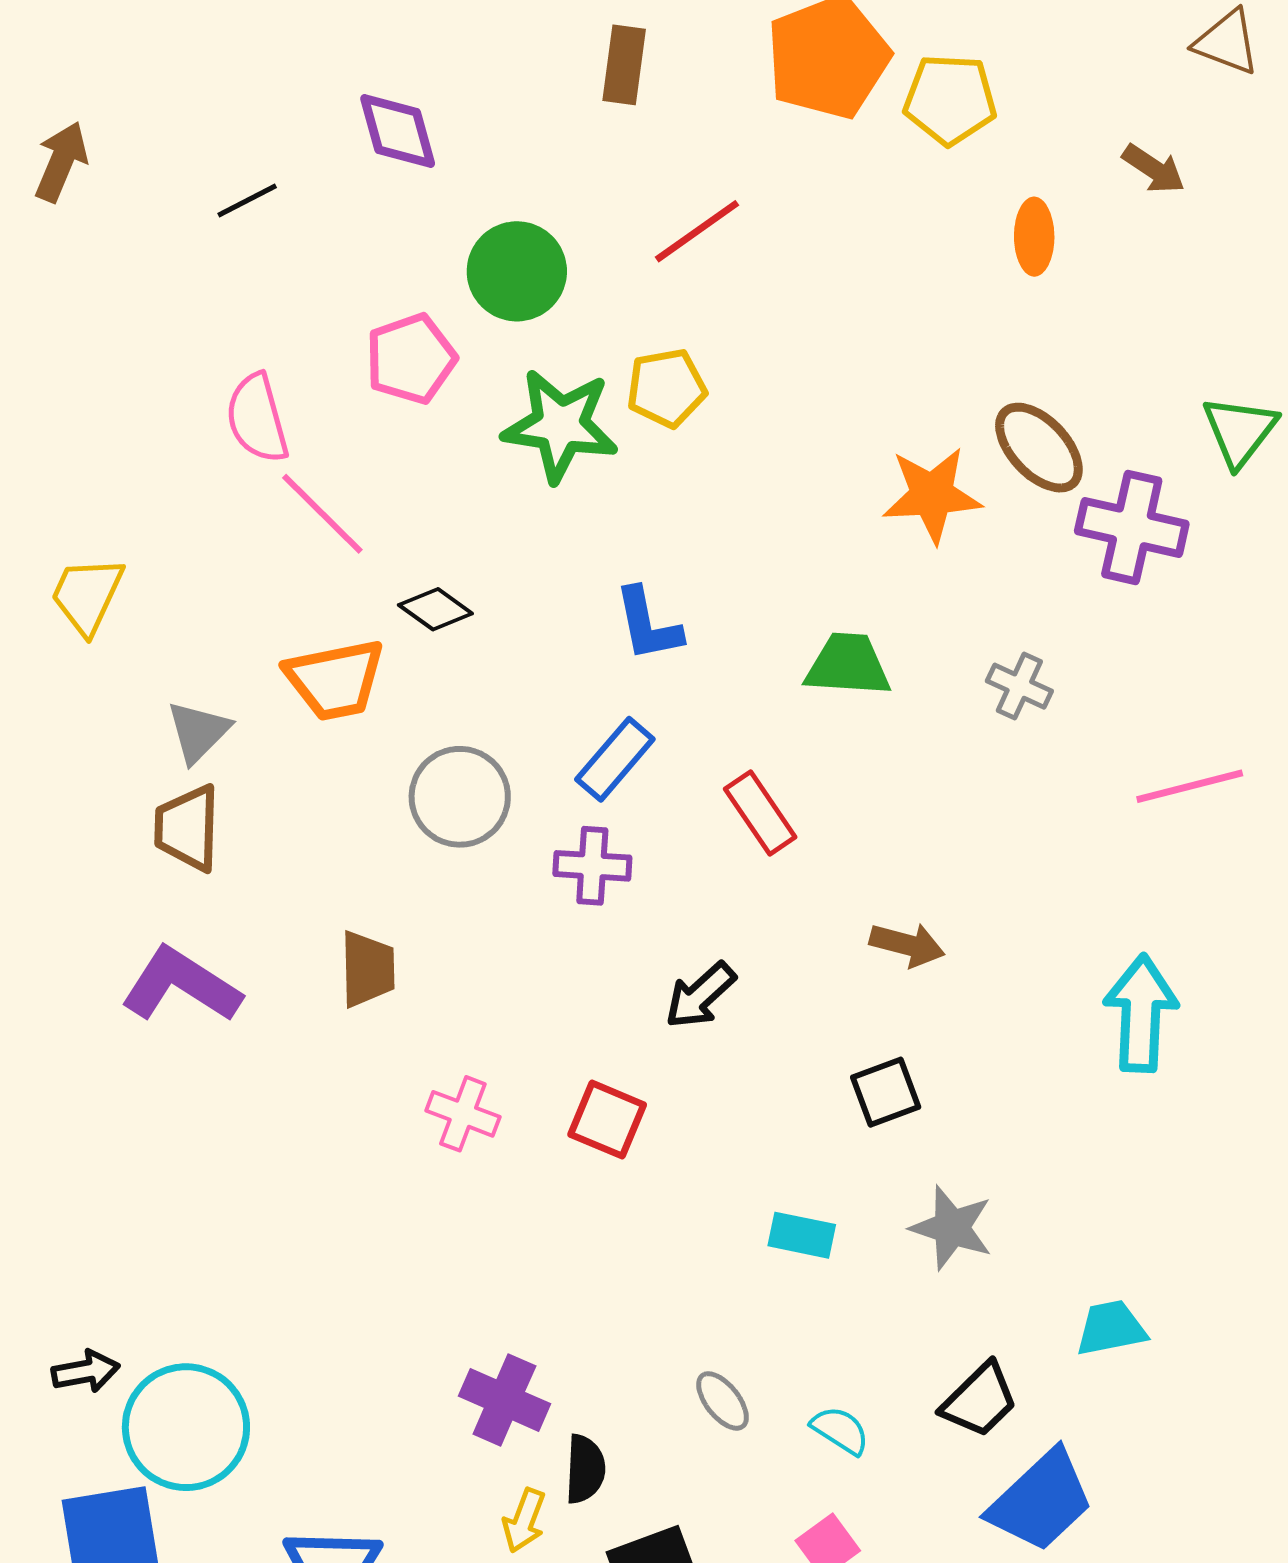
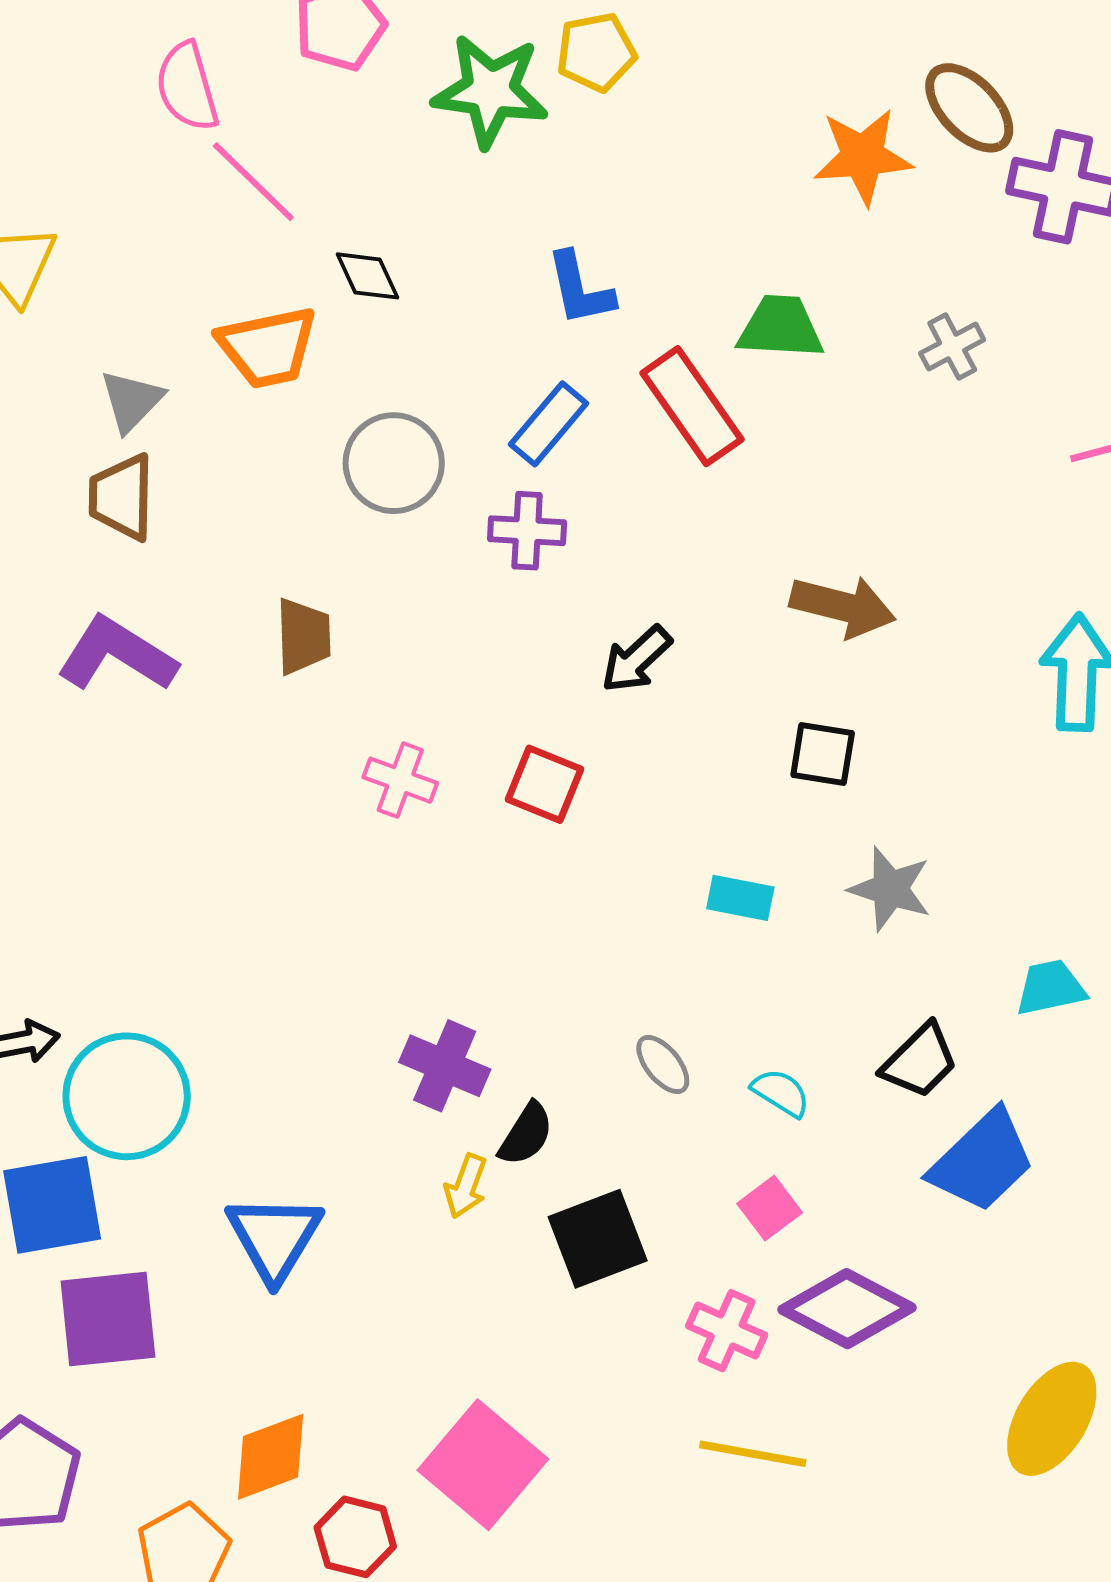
black diamond: (435, 609) -> (367, 276), turned 30
gray cross: (1019, 686) -> (952, 347), turned 38
red rectangle: (760, 813) -> (692, 406), moved, size x1.4
brown arrow: (907, 945) -> (843, 606), size x1.4
black square: (886, 1092) -> (823, 754), turned 30
black semicircle: (585, 1469) -> (526, 1134), turned 30

